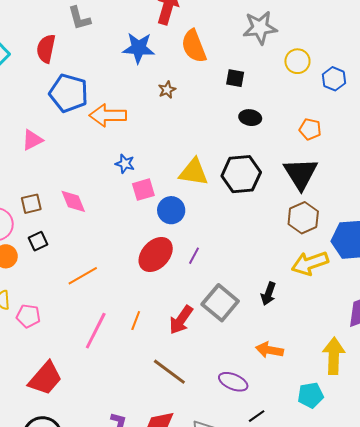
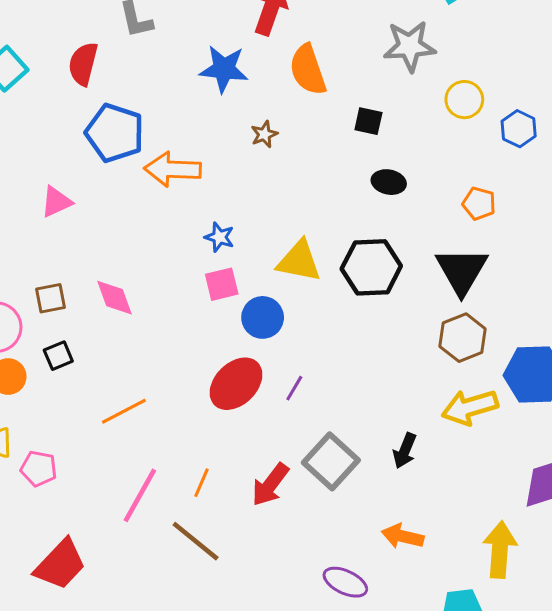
blue star: (125, 164) -> (219, 237), moved
brown line: (169, 372) -> (196, 541), moved

